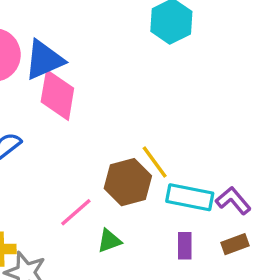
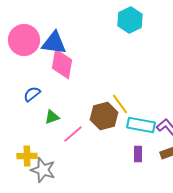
blue triangle: (44, 60) -> (54, 43), turned 32
green triangle: (109, 241) -> (52, 117), moved

